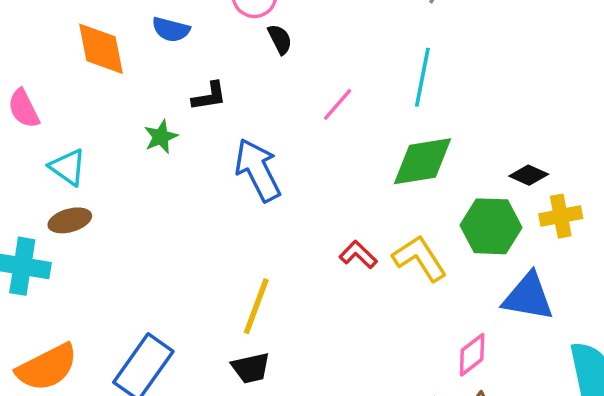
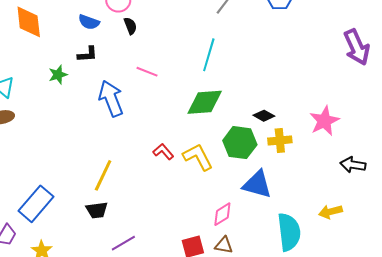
blue semicircle: (171, 29) -> (89, 22), moved
pink line: (338, 104) -> (147, 72), moved, turned 65

